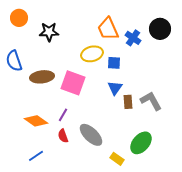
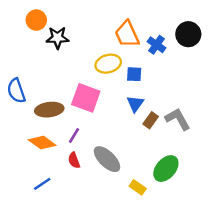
orange circle: (19, 18) -> (36, 20), moved
blue semicircle: (14, 61) -> (16, 91), moved
brown ellipse: (42, 77) -> (49, 110), moved
brown rectangle: (128, 102) -> (151, 120), turned 40

